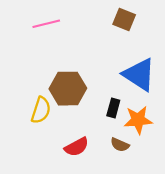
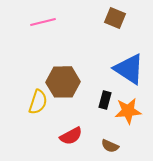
brown semicircle: (120, 145) -> (110, 146), moved

